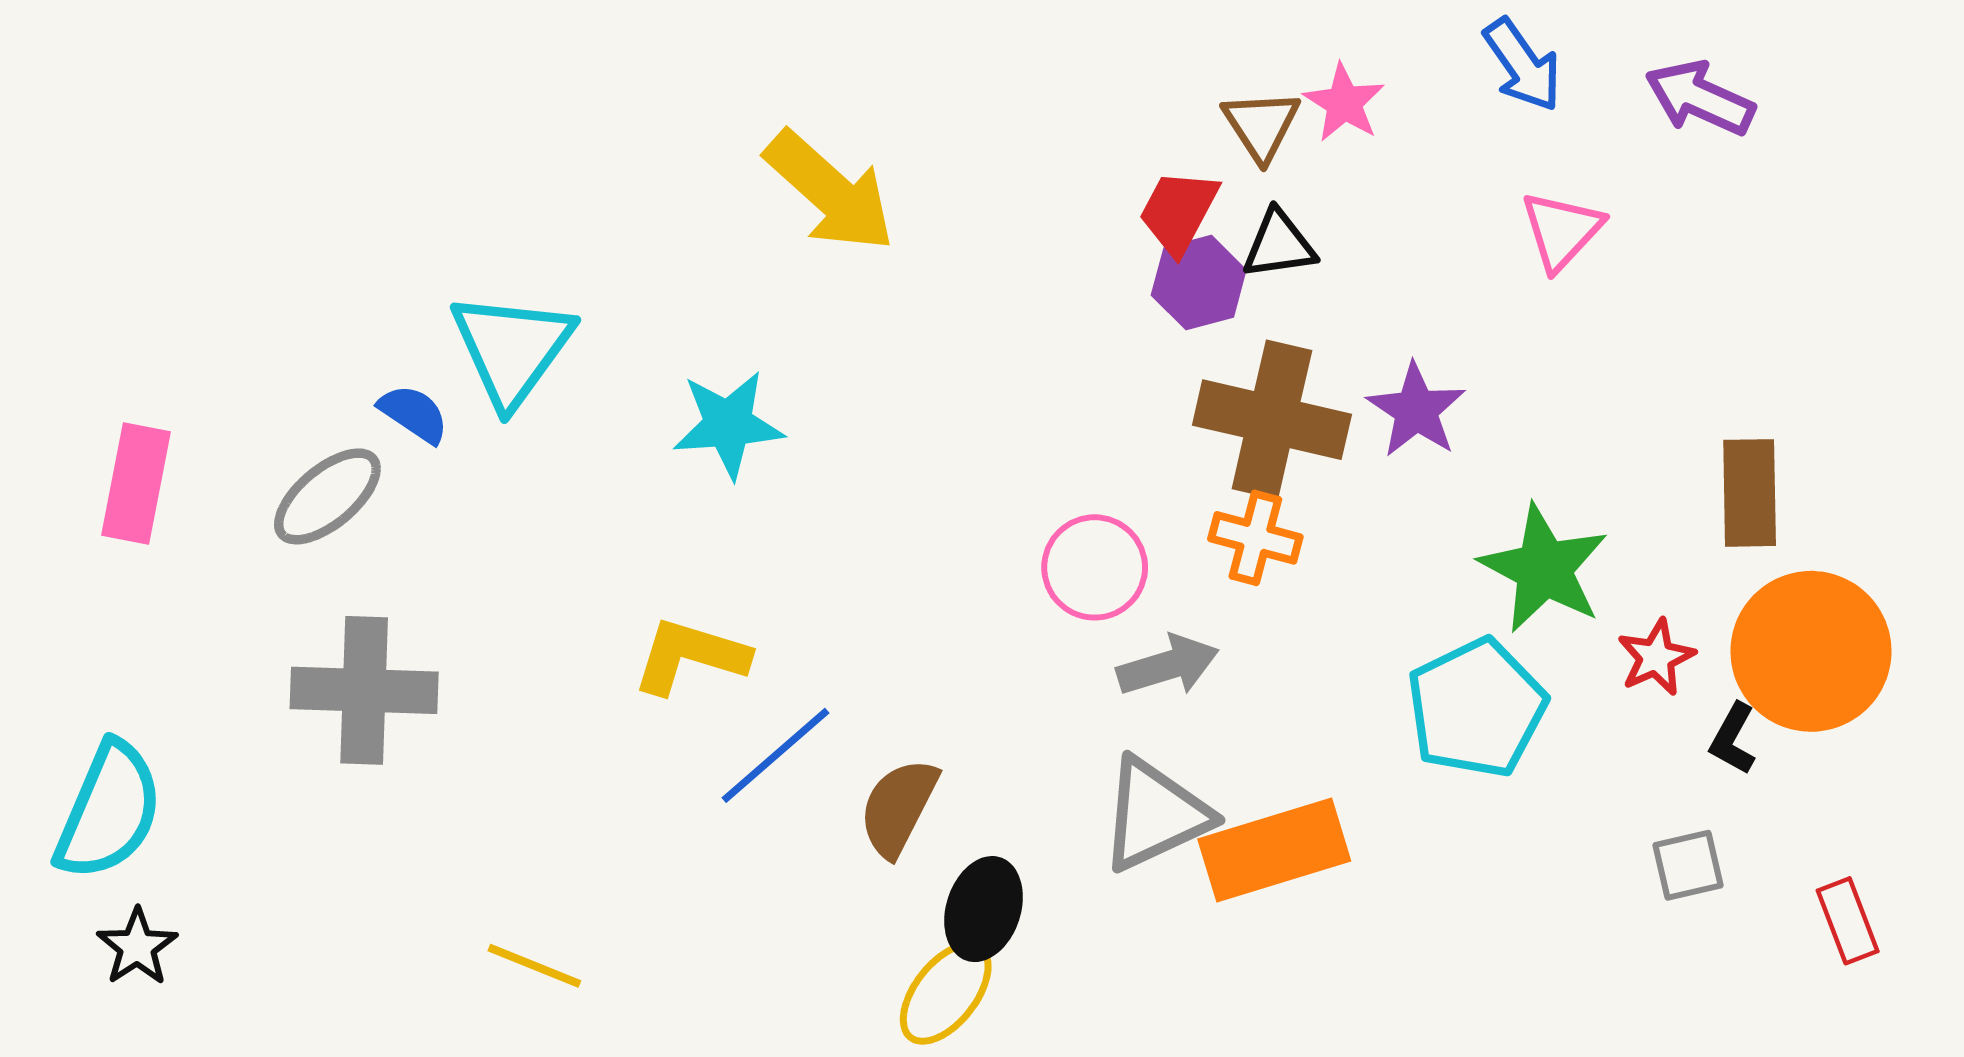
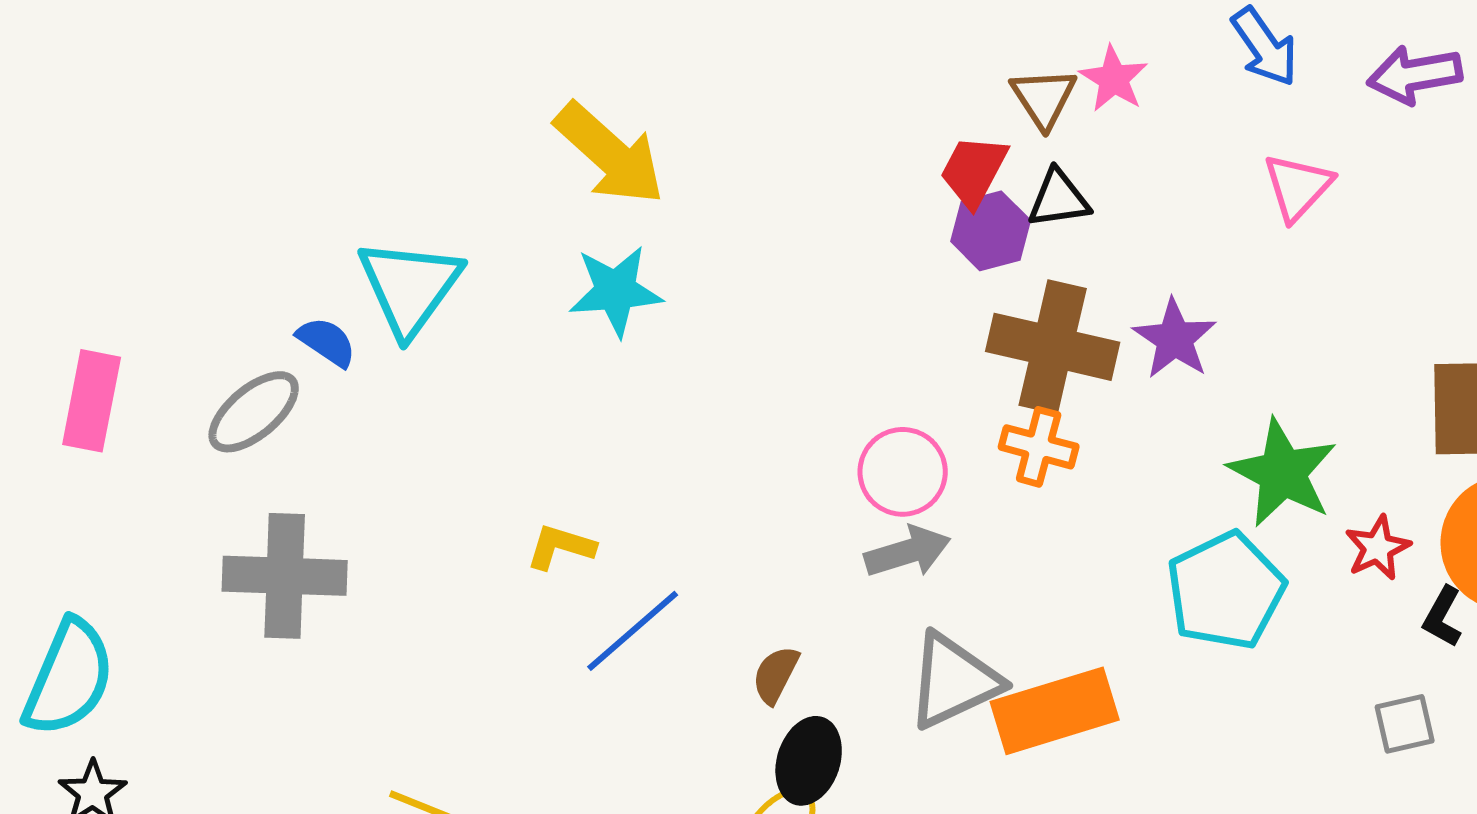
purple arrow: (1700, 98) -> (1415, 75), turned -34
yellow arrow: (830, 191) -> (610, 154), moved
cyan star: (728, 424) -> (616, 291), moved
yellow L-shape: (690, 656) -> (561, 547), size x0.7
gray arrow: (1168, 666) -> (908, 552), moved
brown semicircle: (898, 807) -> (776, 675), moved, size x0.7

